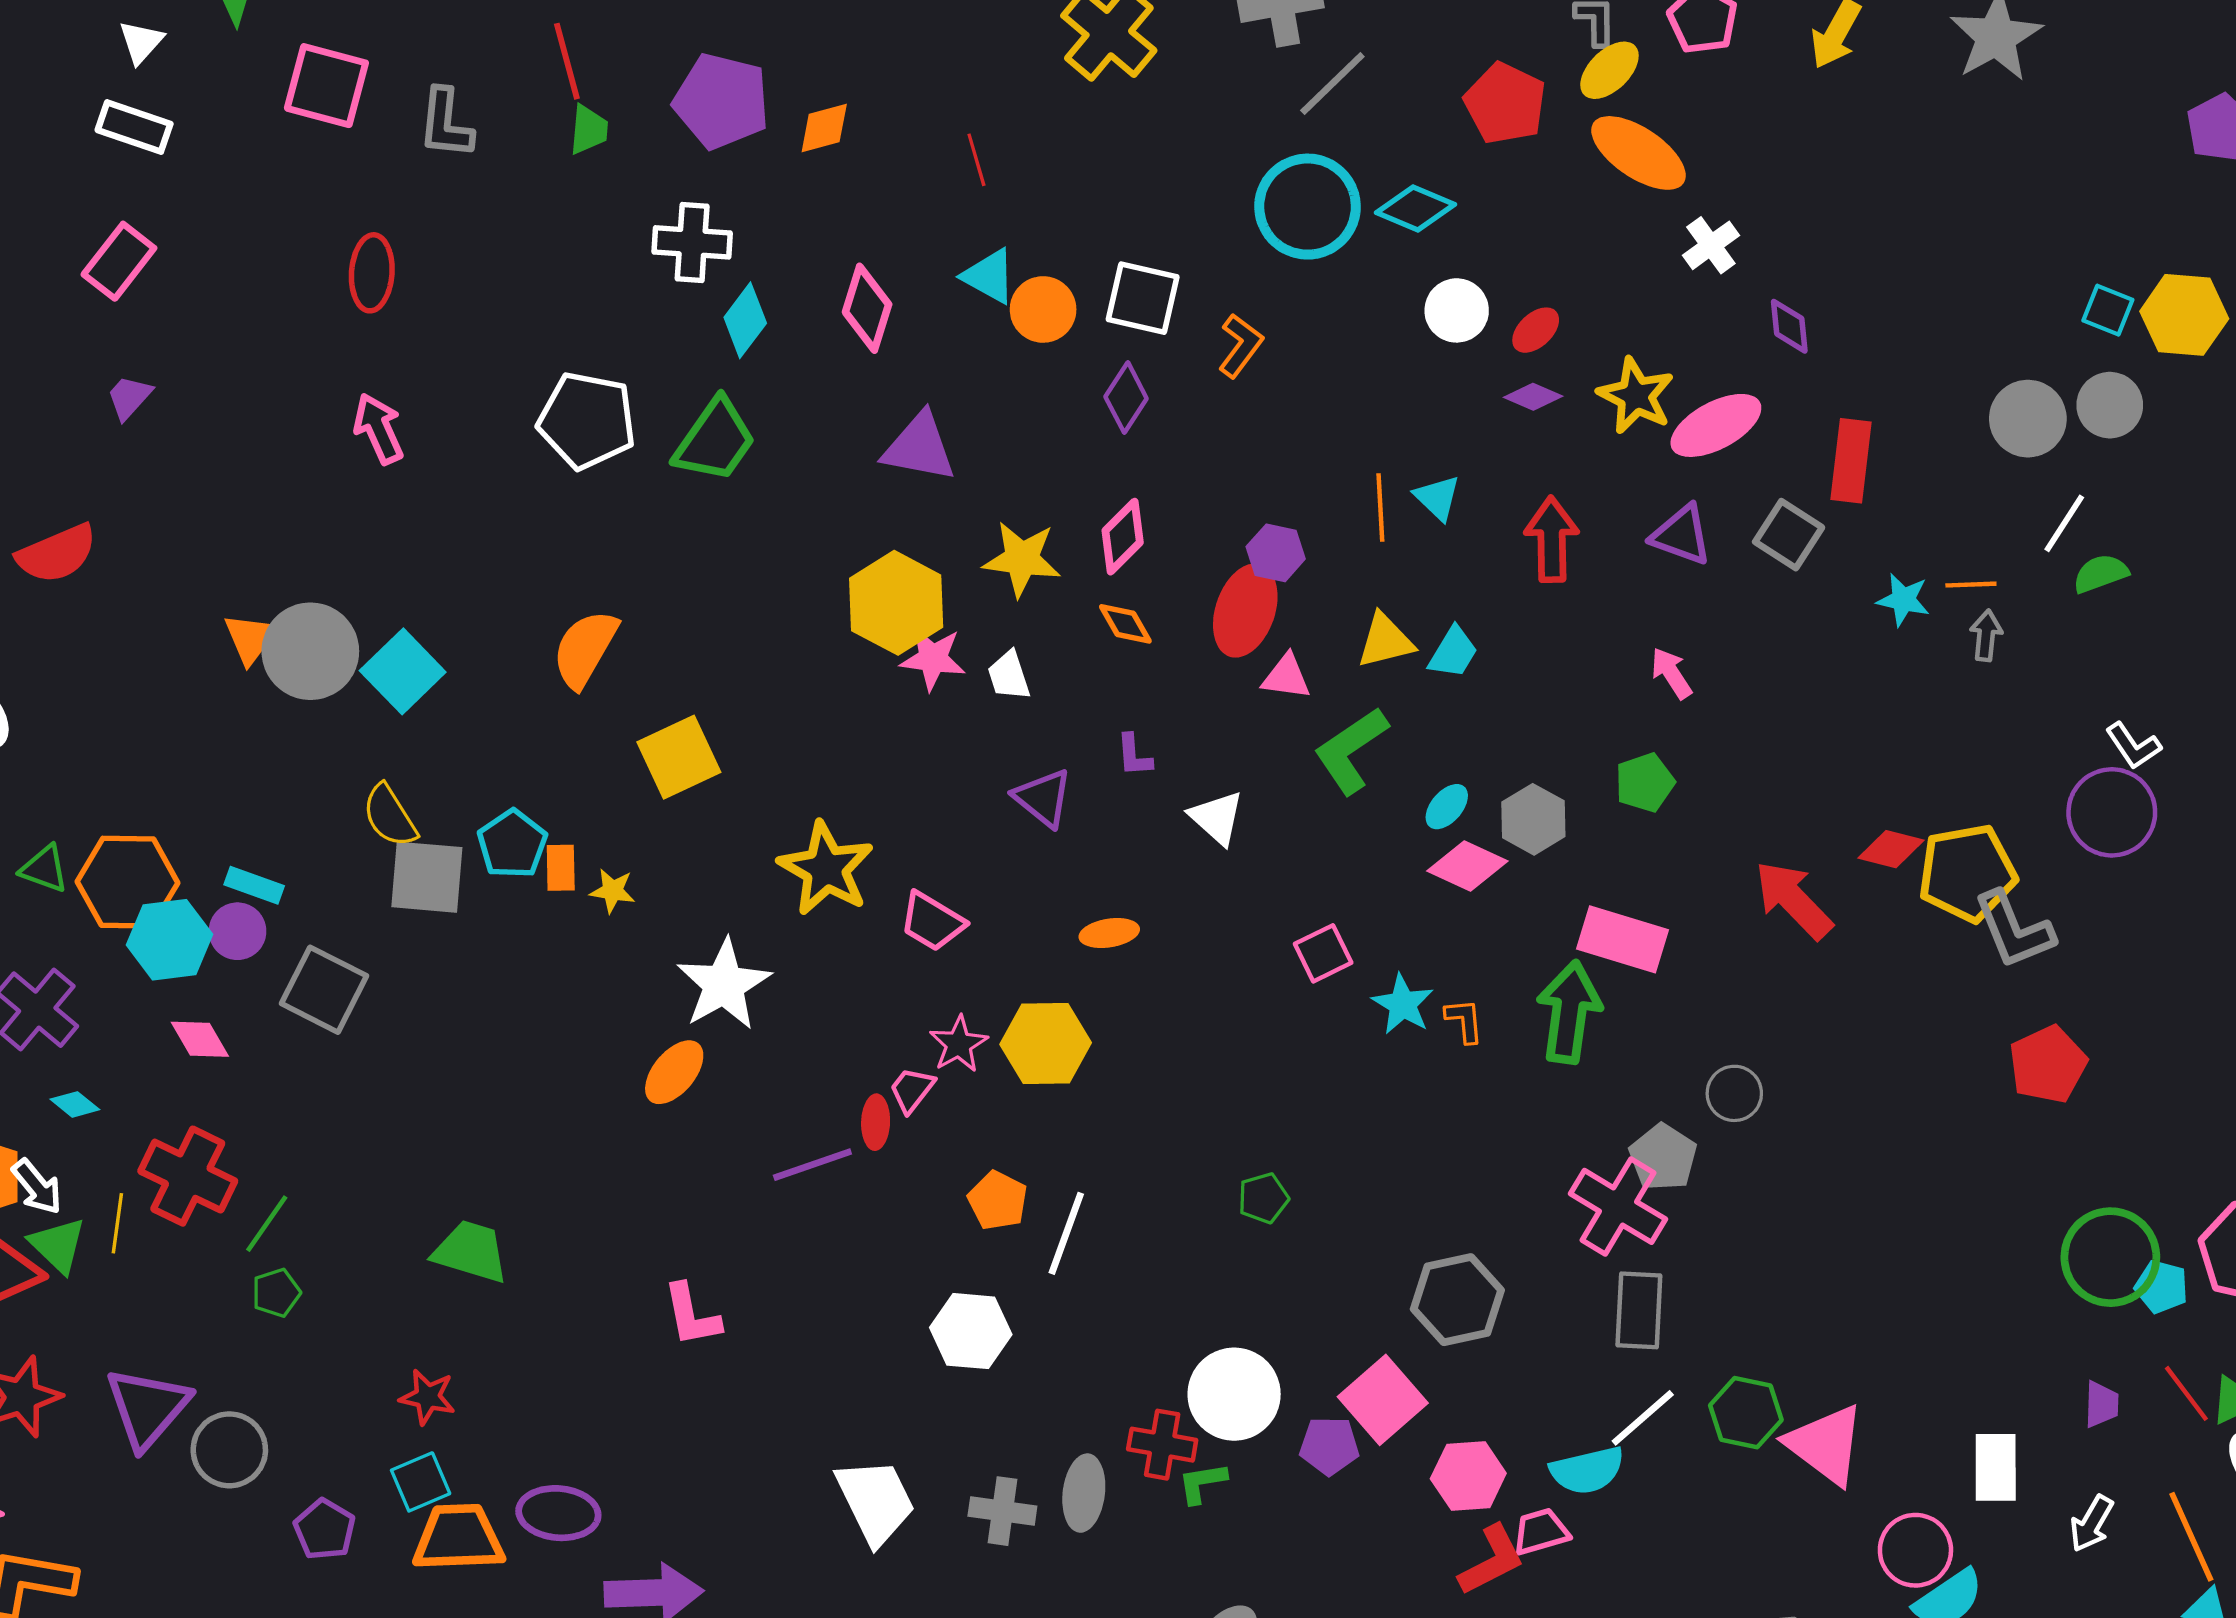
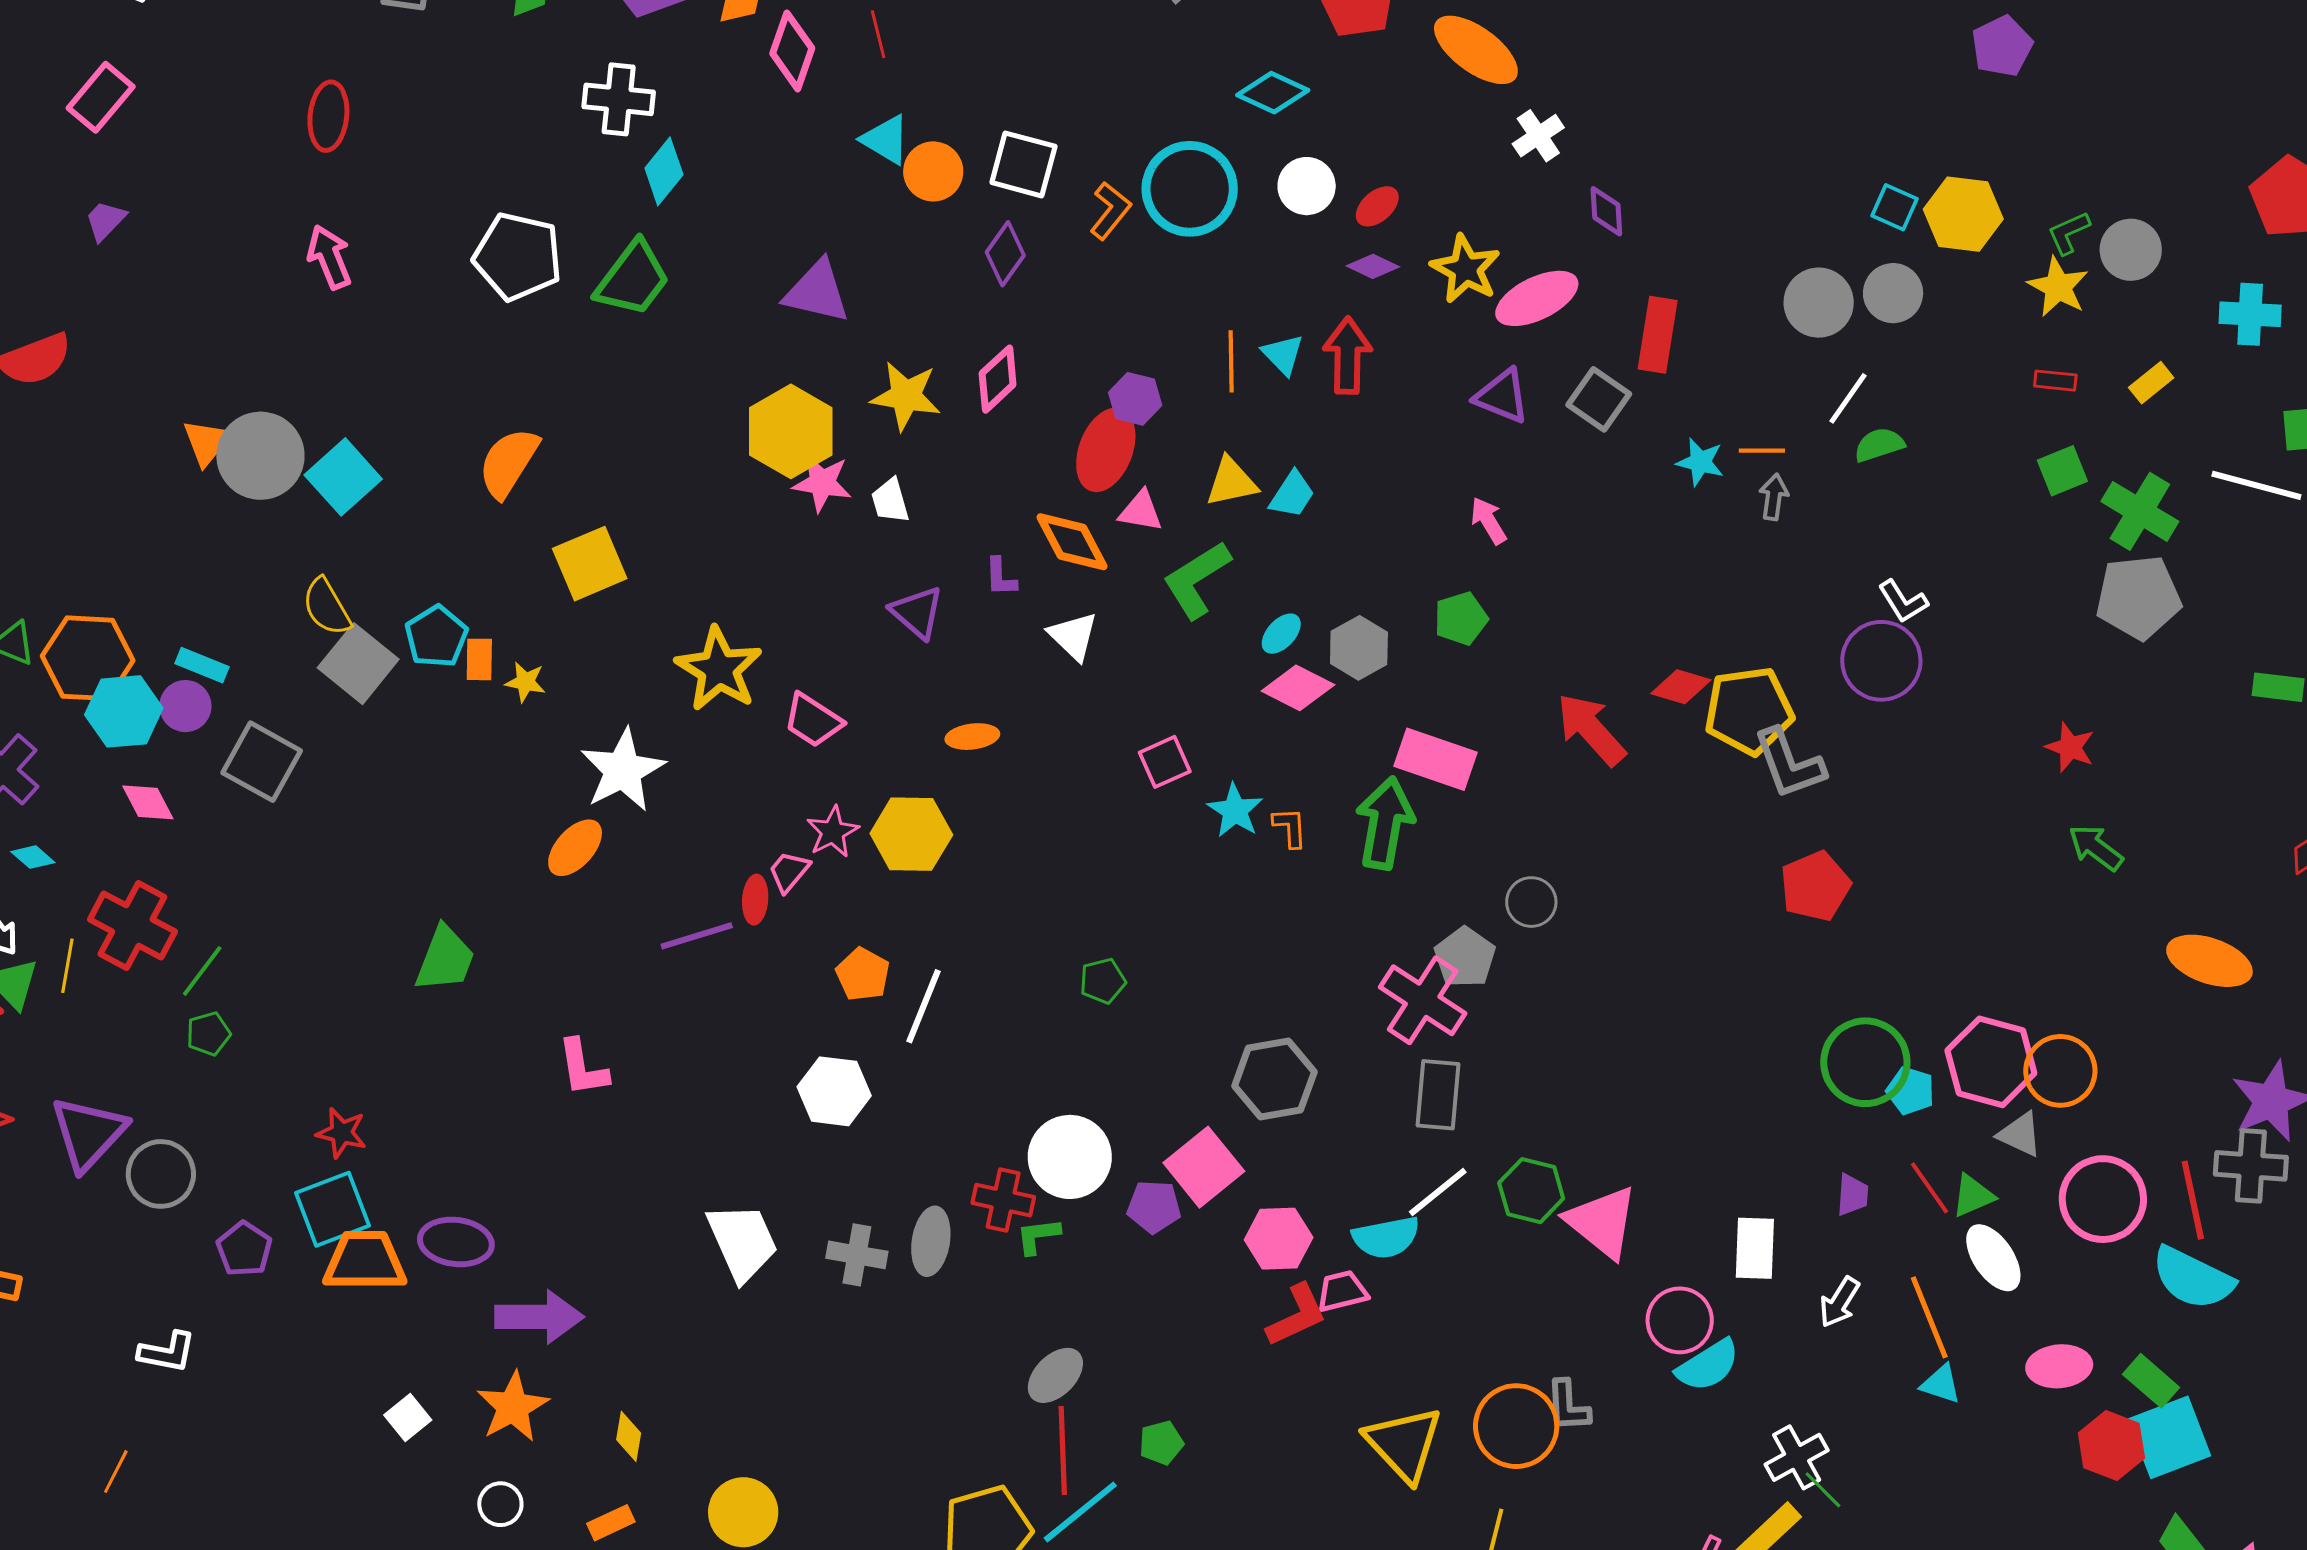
cyan circle: (1308, 207) -> (1190, 189), moved
pink diamond: (867, 308) -> (792, 51), moved
red arrow: (1552, 539) -> (1348, 356), moved
orange diamond: (1125, 624) -> (1072, 542), moved, size x1.5
gray square: (427, 877) -> (358, 664), turned 32
green trapezoid: (471, 1252) -> (445, 959), moved, turned 92
cyan square: (421, 1482) -> (332, 1209), size x1.4

